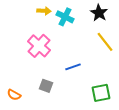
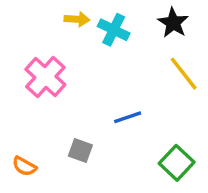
pink cross: (39, 46) -> (45, 77), moved
green square: (101, 93) -> (177, 163), turned -36

